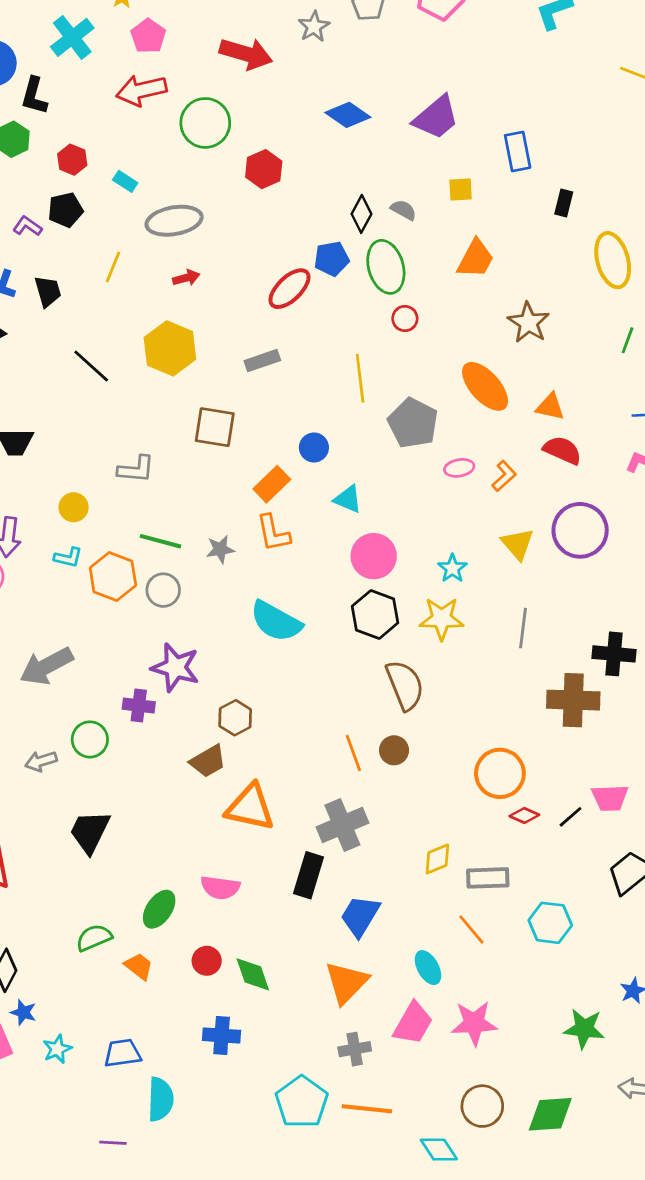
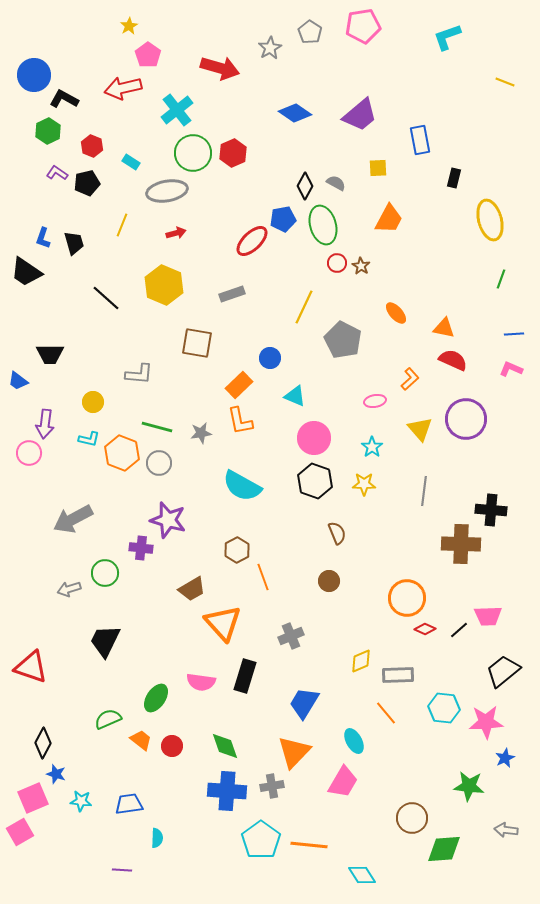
cyan cross: (72, 37) -> (177, 110), moved
red arrow: (141, 90) -> (123, 88), moved
black L-shape: (34, 96) -> (64, 99), turned 104
green circle: (205, 123) -> (193, 153), moved
purple L-shape: (27, 226) -> (57, 173), moved
brown star: (528, 323) -> (361, 266), moved, size x0.6
yellow line: (360, 378) -> (304, 307), turned 32
orange ellipse: (485, 386) -> (396, 313), size x0.6
pink ellipse: (459, 468) -> (375, 401), moved
yellow star: (442, 619) -> (364, 484), size x0.7
brown semicircle: (405, 685) -> (337, 533), size x0.6
brown hexagon: (235, 718) -> (237, 550), moved
orange line: (353, 753) -> (263, 577), moved
orange triangle: (250, 807) -> (223, 623), turned 36
gray cross: (342, 825) -> (291, 636), size x0.7
black rectangle: (308, 875) -> (245, 676), moved
red circle: (207, 961) -> (172, 746), moved
pink star: (474, 1023) -> (486, 722), moved
blue cross: (222, 1035) -> (227, 791), moved, size x1.4
cyan star: (57, 1049) -> (81, 801), turned 30
gray cross: (355, 1049) -> (272, 786), moved
cyan semicircle: (160, 1099) -> (157, 838), size x0.6
brown circle: (482, 1106) -> (412, 818), moved

